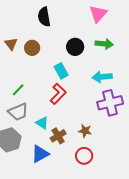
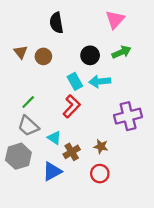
green arrow: (104, 44) -> (122, 52), turned -30
cyan arrow: (102, 77) -> (100, 81), moved
gray trapezoid: (18, 112) -> (28, 126), turned 65

